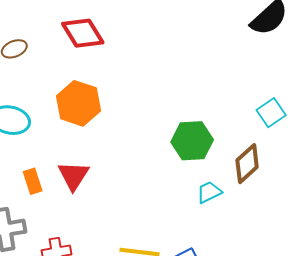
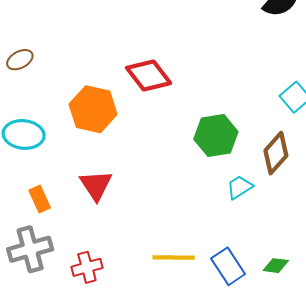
red diamond: (83, 33) -> (149, 75), moved
orange rectangle: (33, 181) -> (40, 199), moved

